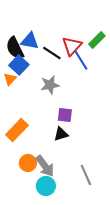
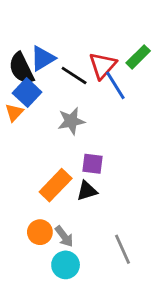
blue triangle: (30, 41) -> (43, 58), turned -42
orange rectangle: (17, 130) -> (56, 185), moved
gray arrow: (45, 166) -> (64, 236), size x0.7

